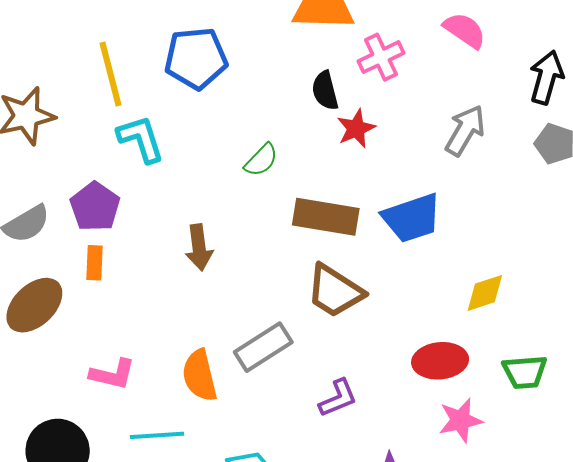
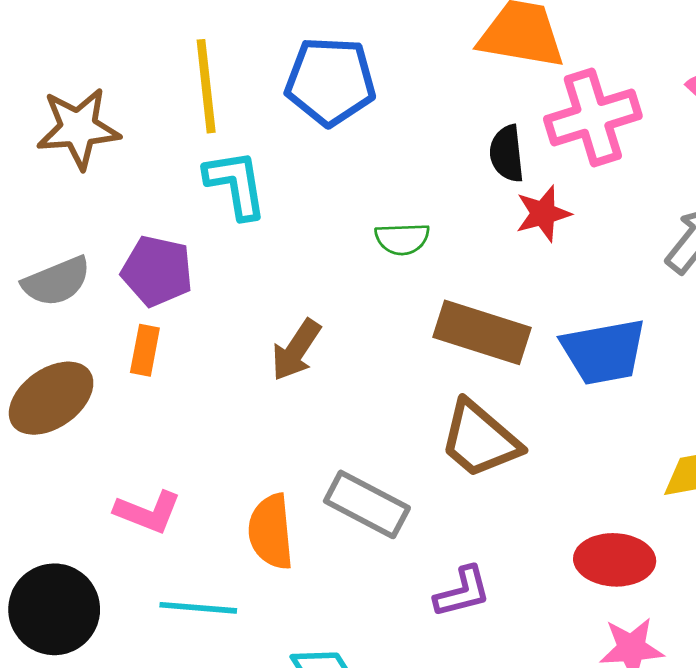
pink cross: (381, 57) -> (593, 117), size x1.4
green semicircle: (261, 160) -> (402, 239), turned 36
purple pentagon: (95, 207) -> (157, 271), turned -30
brown arrow: (199, 247) -> (296, 350), turned 33
gray rectangle: (263, 347) -> (367, 504), turned 52

